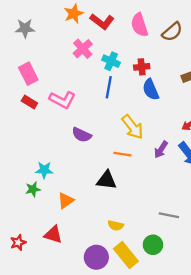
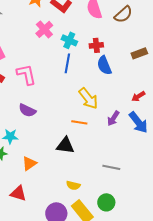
pink L-shape: (62, 100) -> (26, 74), turned -130
purple semicircle: (82, 135) -> (27, 110), moved
gray line: (169, 215) -> (111, 167), moved

